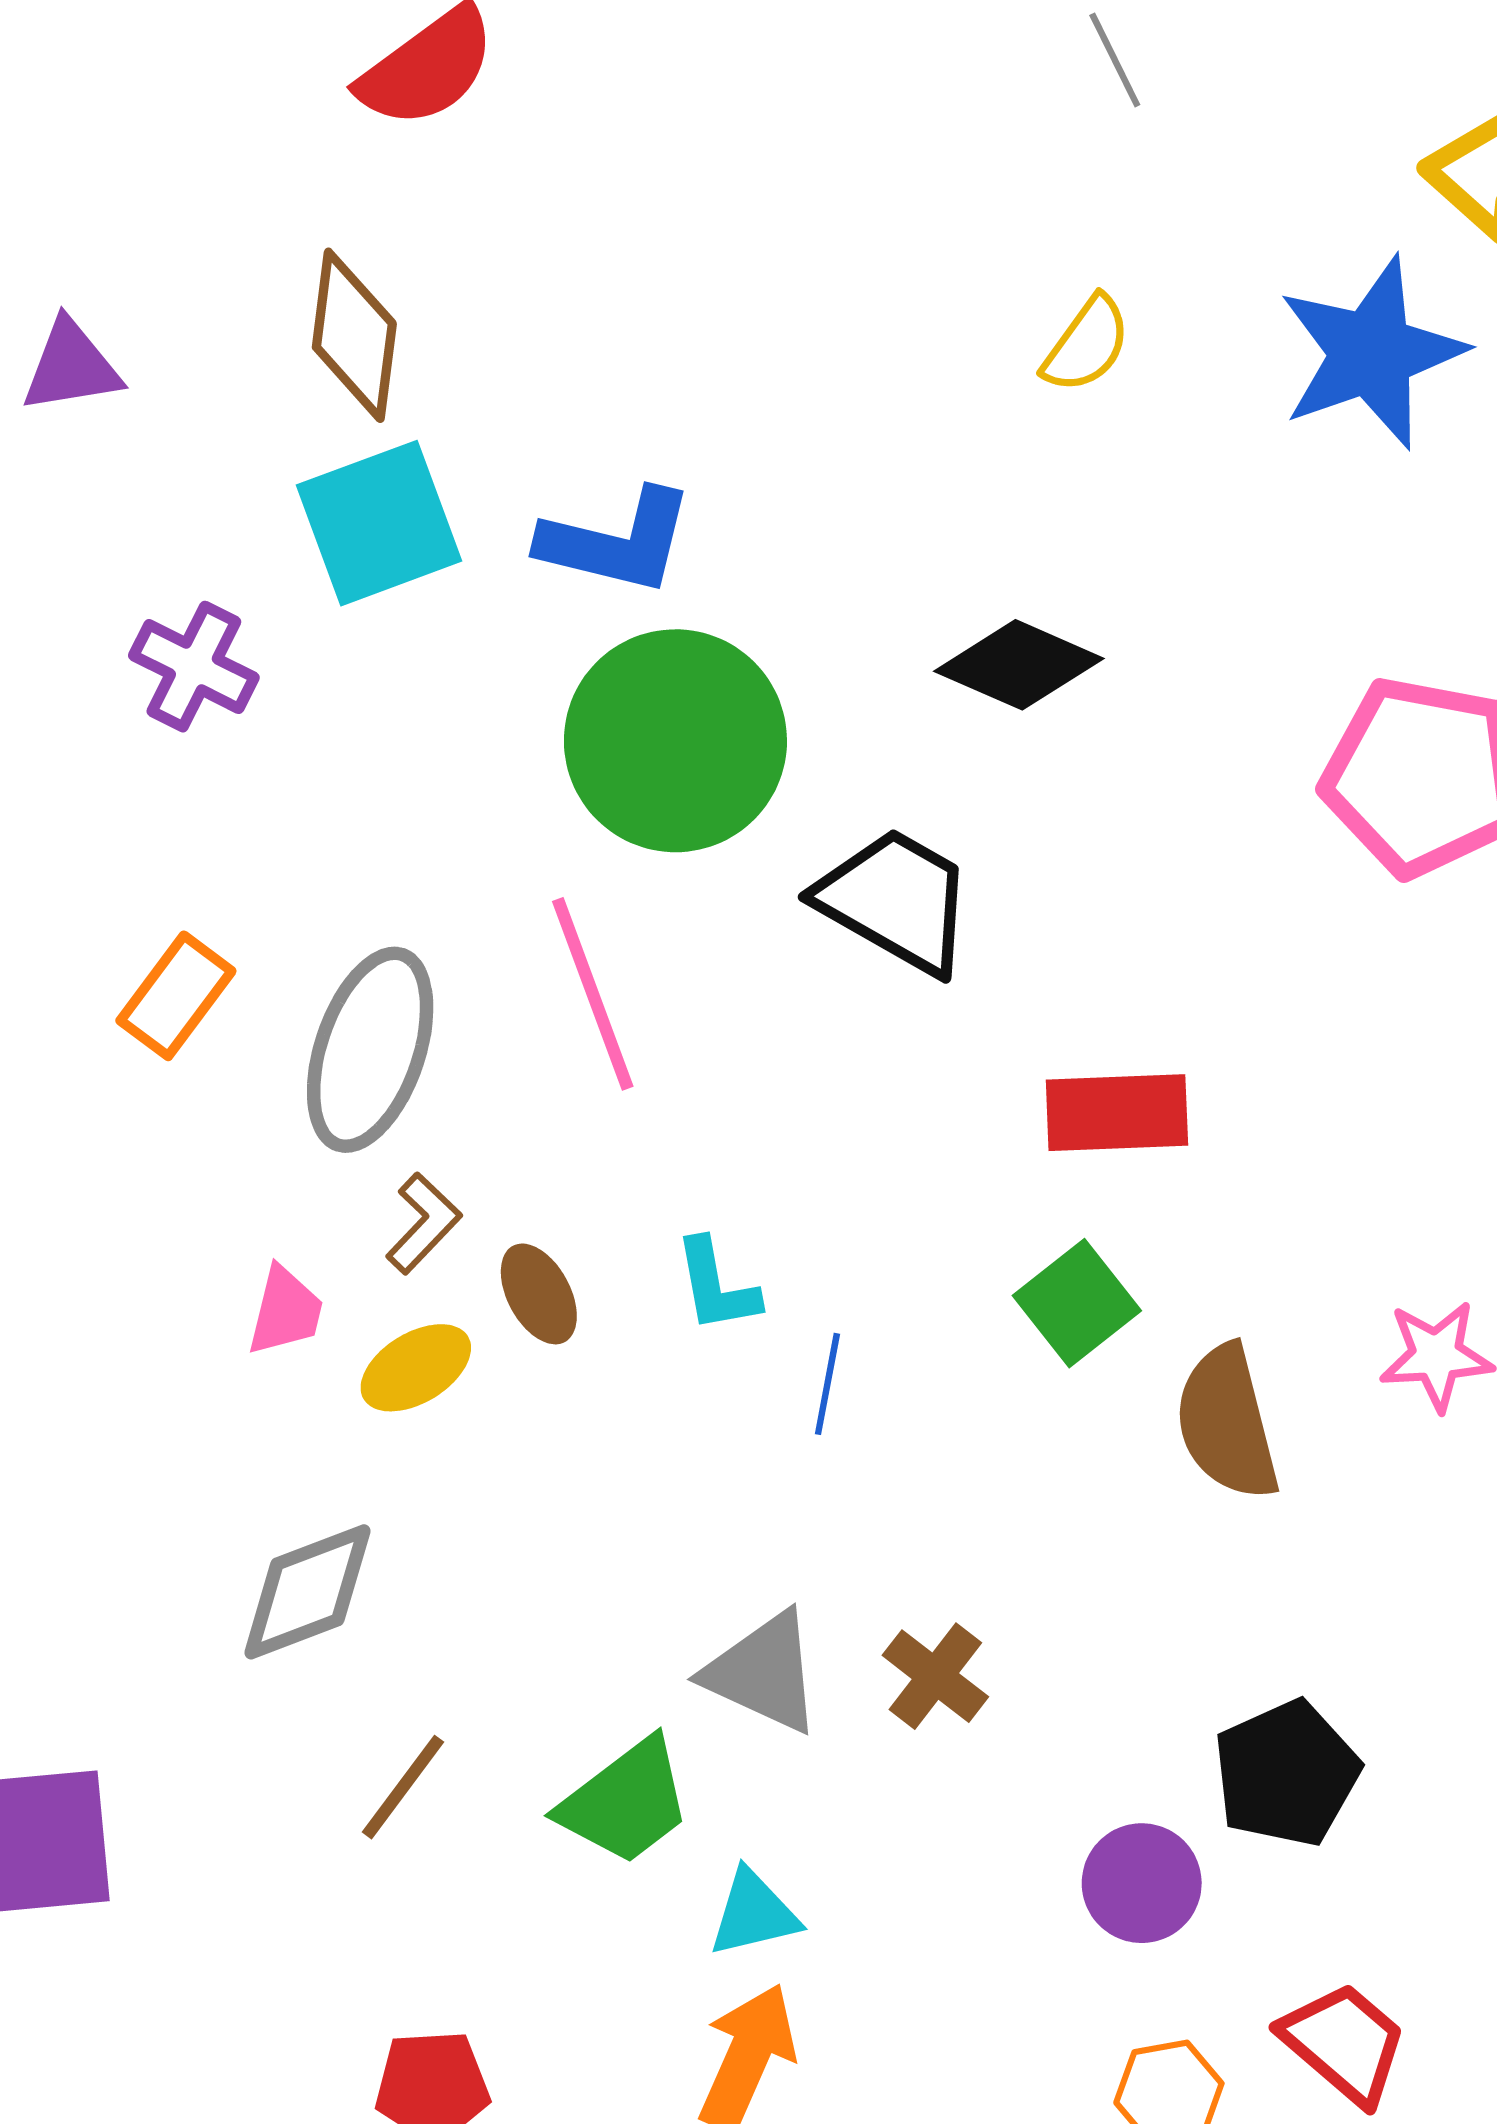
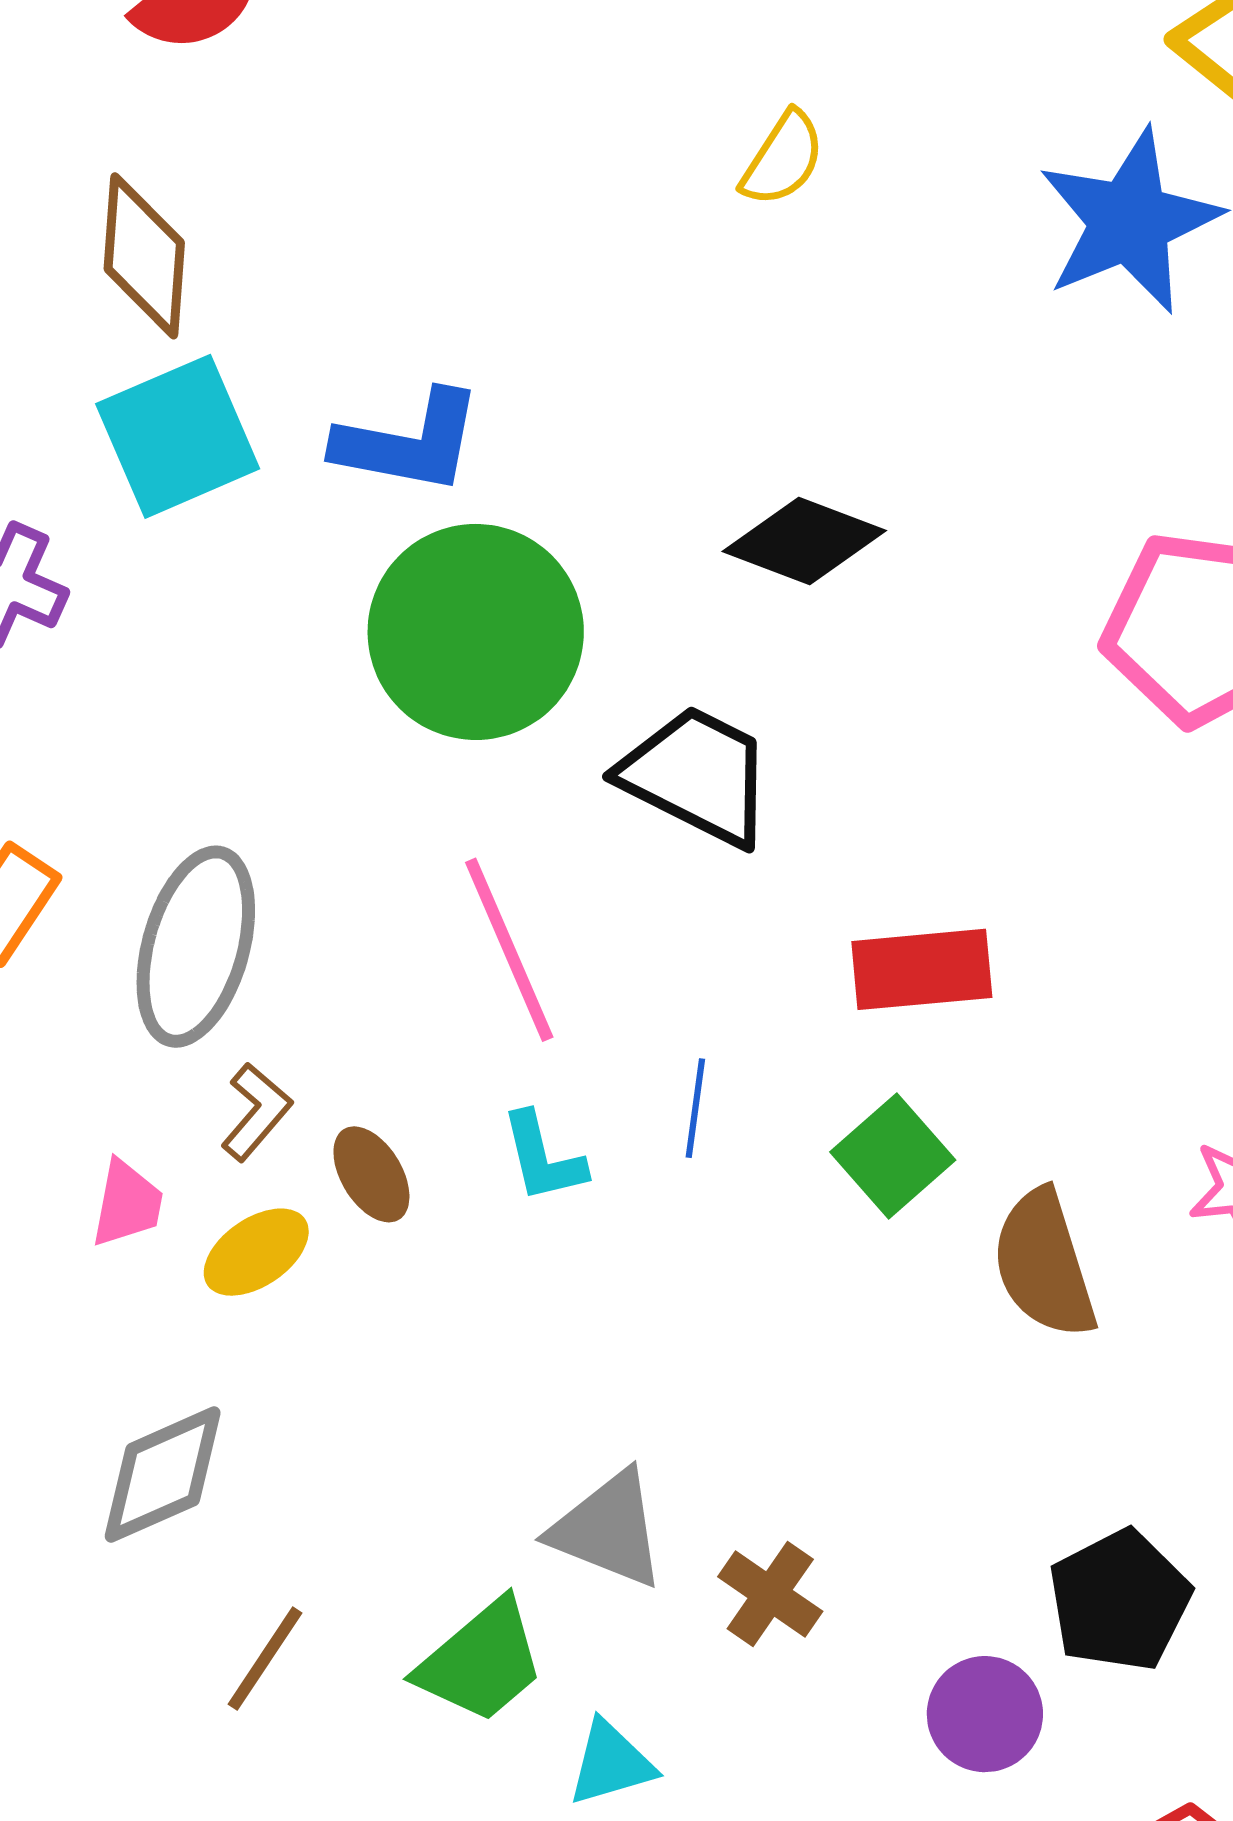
yellow semicircle: (1087, 344) -> (783, 159), moved
pink line: (593, 994) -> (509, 950), moved
blue line: (827, 1384) -> (695, 1108), moved
brown cross: (935, 1676) -> (770, 1594), moved

